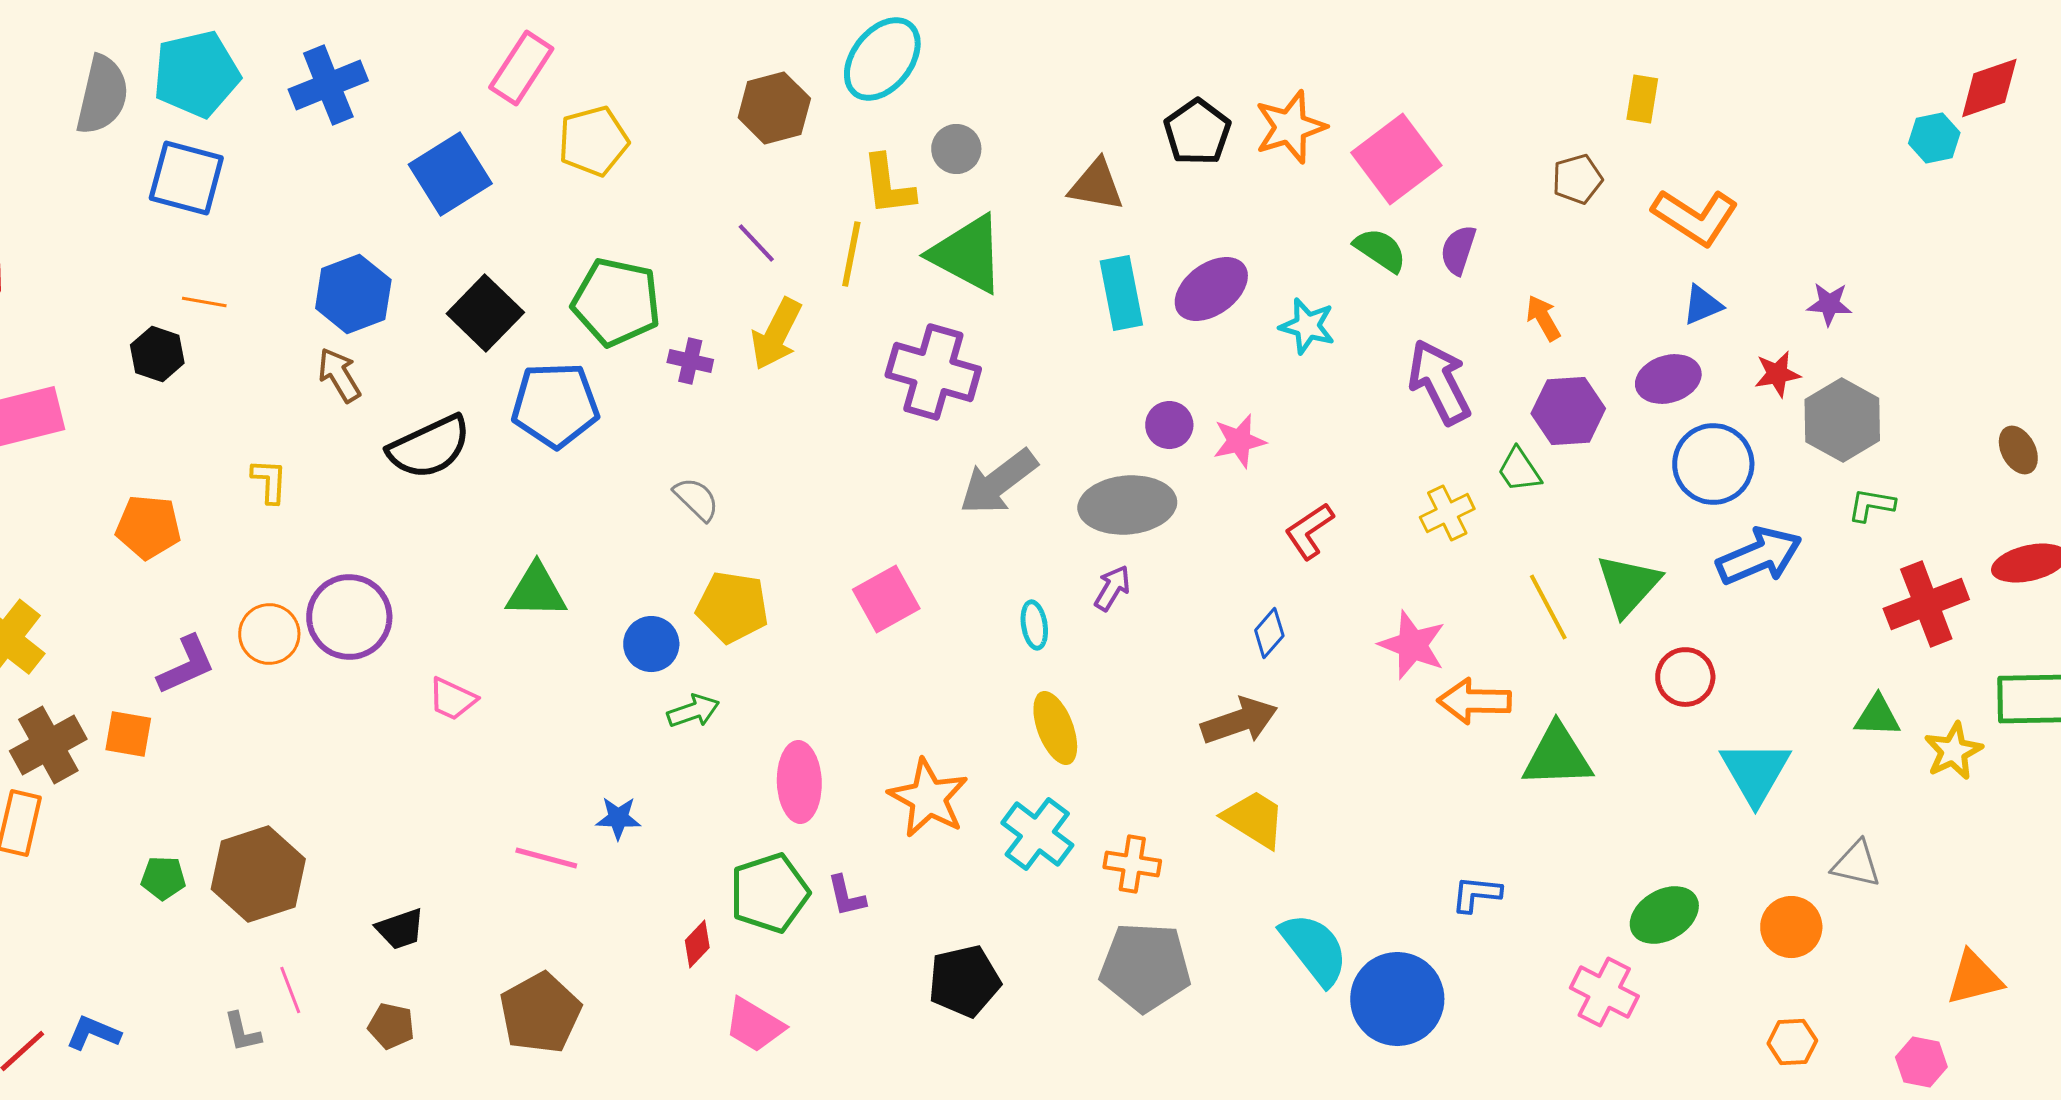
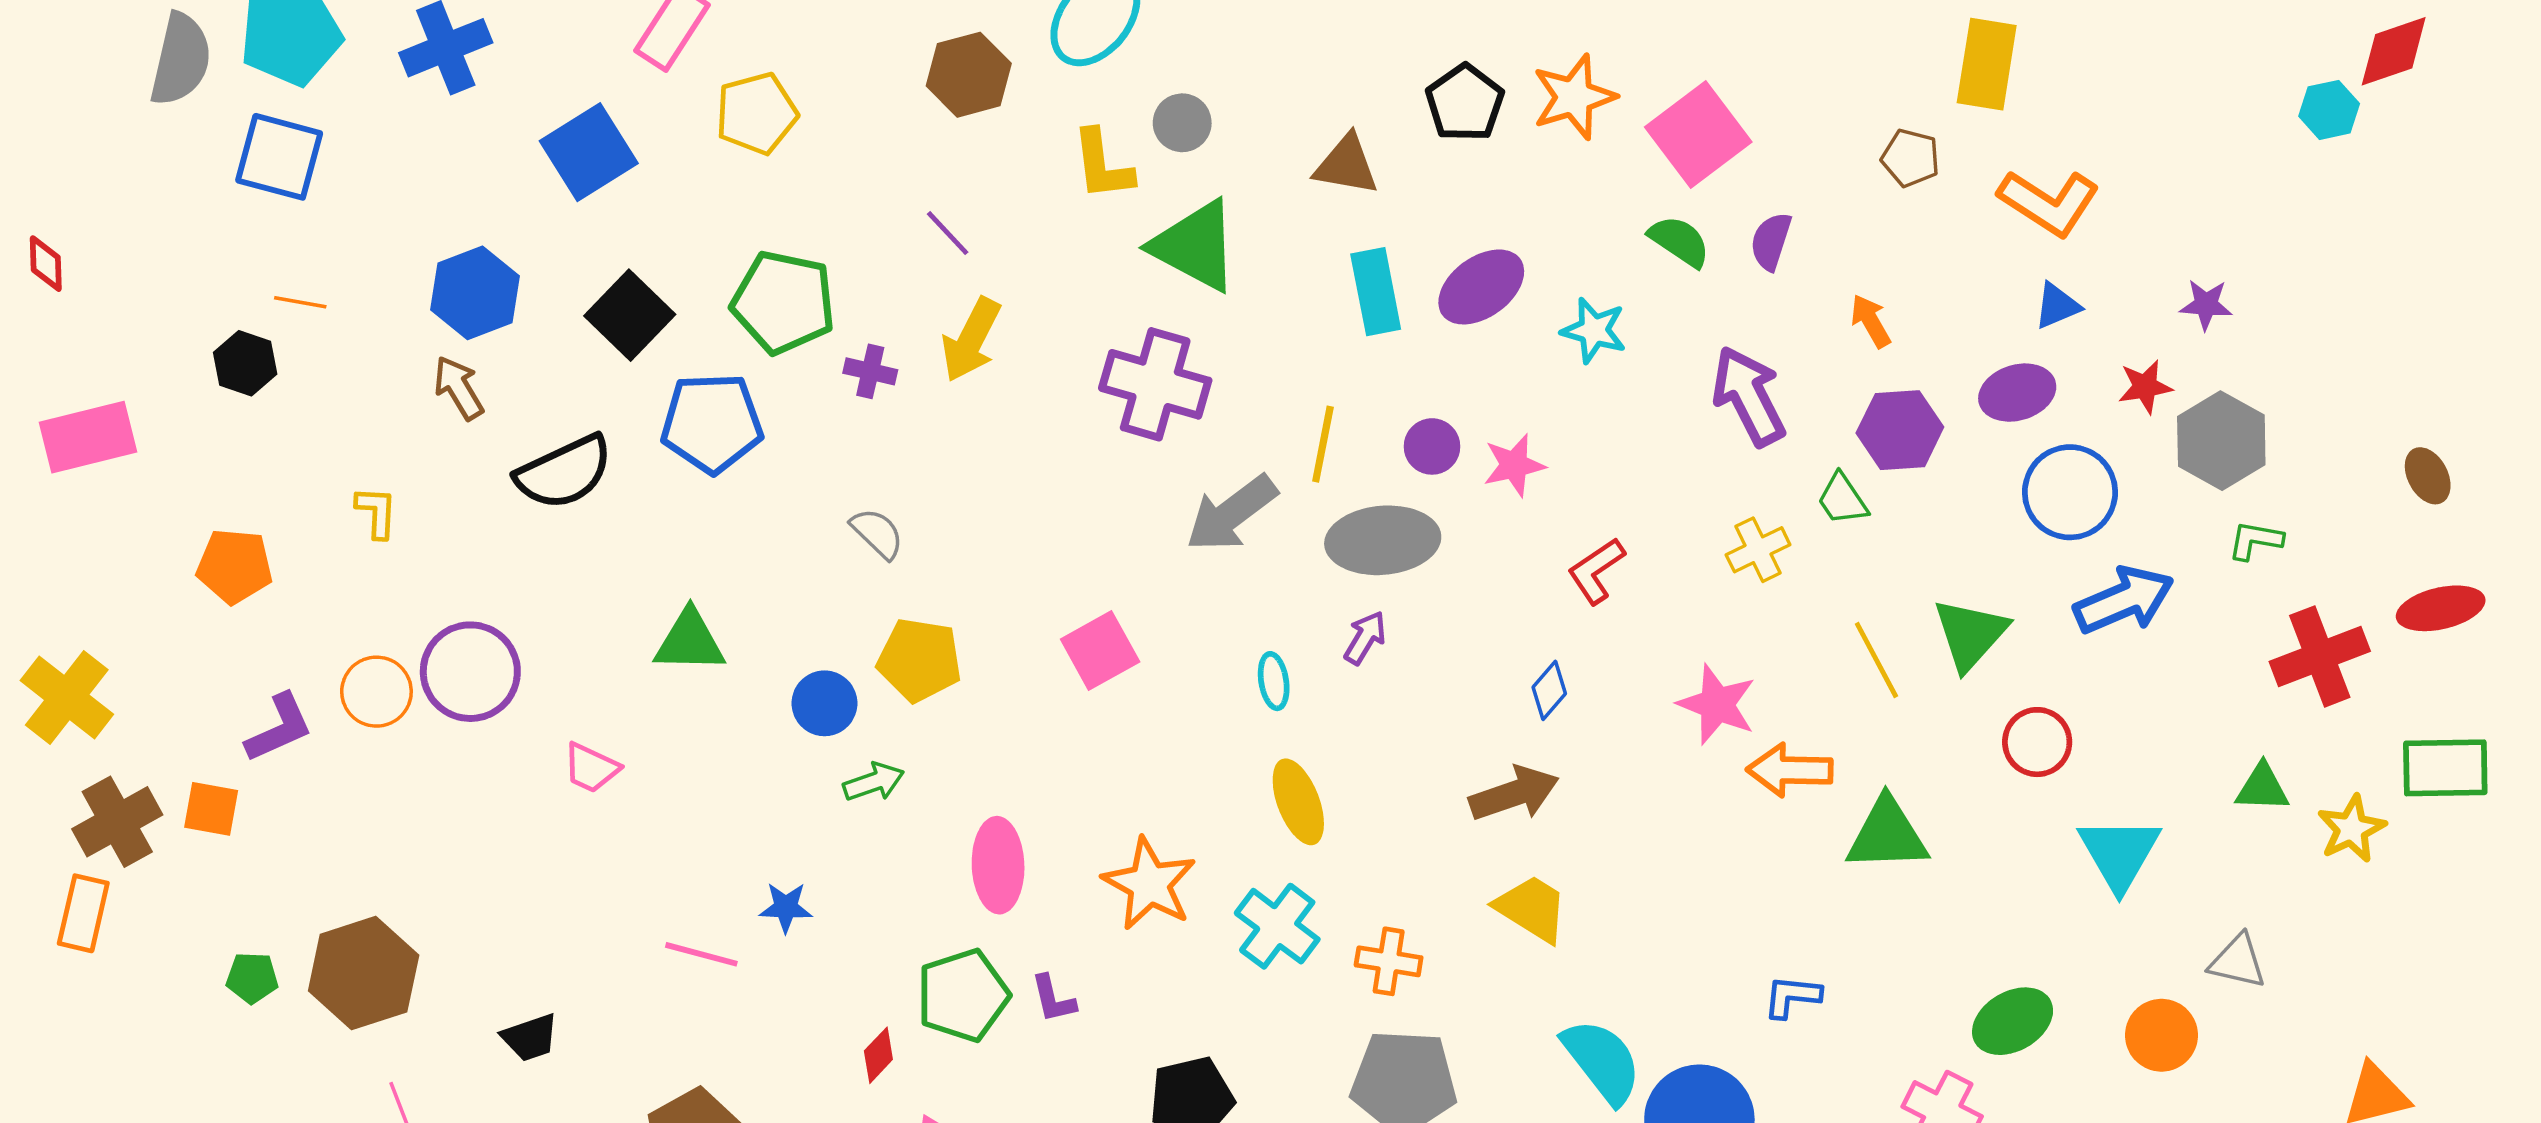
yellow rectangle: (1642, 99) -> (1987, 64), size x1.6
brown pentagon: (1577, 179) -> (1910, 158), turned 30
yellow line: (851, 254) -> (1323, 444), moved

